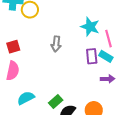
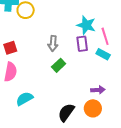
purple rectangle: (92, 56) -> (82, 44), moved
purple arrow: (108, 79) -> (98, 90), moved
green rectangle: (56, 101) -> (59, 65), moved

